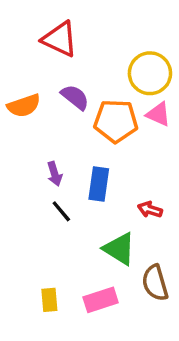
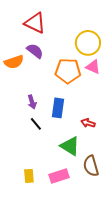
purple semicircle: (75, 97) -> (35, 51), moved

